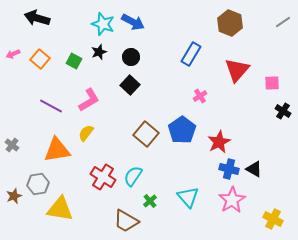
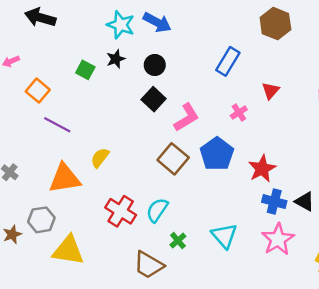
orange square: (40, 59) -> (38, 91), moved
red triangle: (237, 70) -> (271, 91), moved, size x0.6
pink L-shape: (89, 100) -> (186, 117), moved

